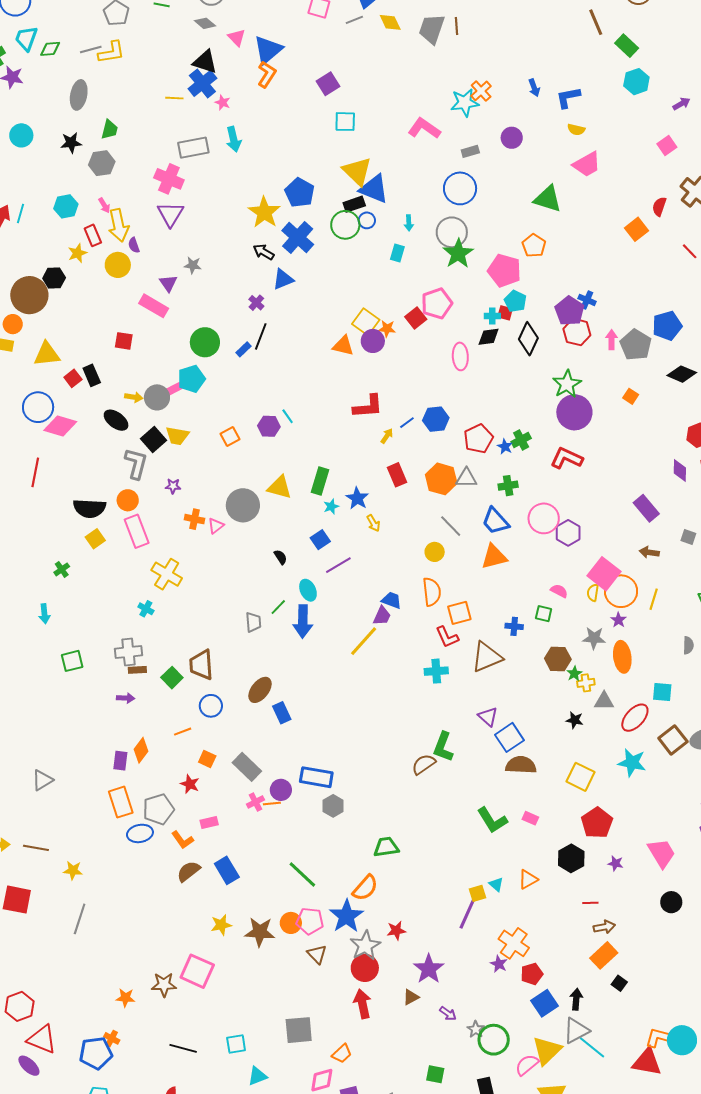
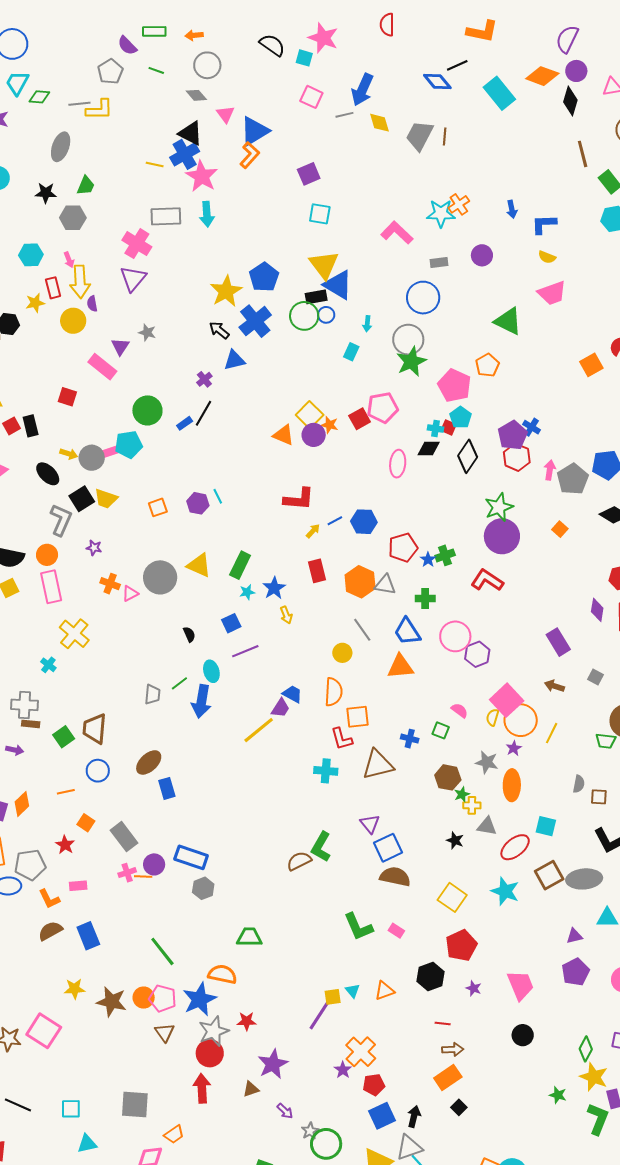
pink star: (223, 103) -> (202, 176), size x2.0
orange semicircle: (365, 888) -> (222, 974), turned -128

